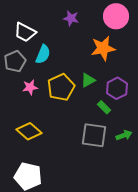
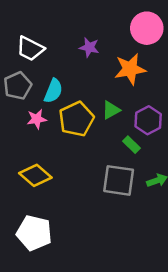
purple star: (71, 18) -> (89, 47), moved
cyan semicircle: (43, 54) -> (53, 91), moved

